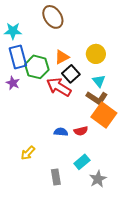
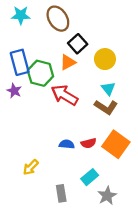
cyan star: (13, 31) -> (21, 15), moved
black square: (71, 74) -> (78, 44), moved
orange square: (104, 115) -> (116, 144), moved

